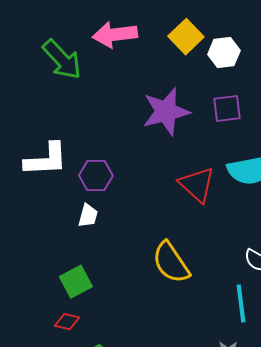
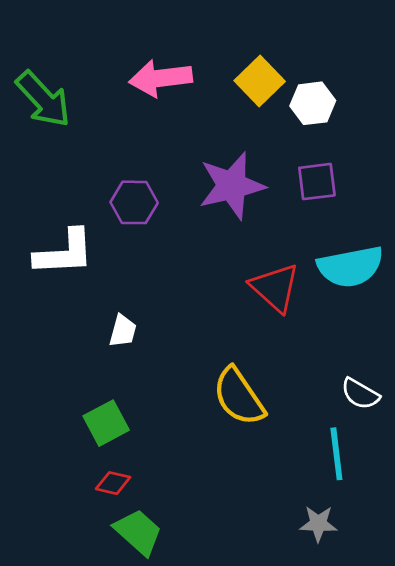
green arrow: (62, 60) -> (43, 99), moved
purple hexagon: (96, 176) -> (134, 202), moved
red diamond: (67, 322) -> (113, 483), moved

